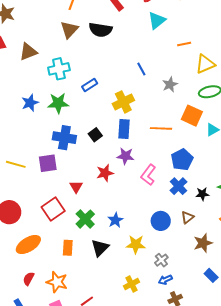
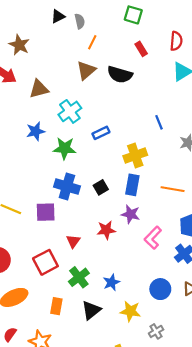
cyan cross: (59, 69) -> (70, 111), turned -30
blue star: (30, 103) -> (36, 131), moved

